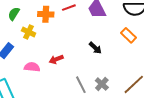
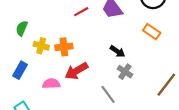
orange cross: (46, 14) -> (64, 47), moved
red arrow: (56, 59) -> (76, 71), size x1.5
gray cross: (102, 84) -> (125, 72), moved

